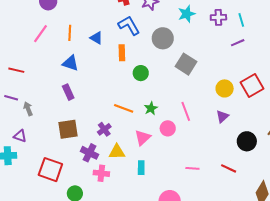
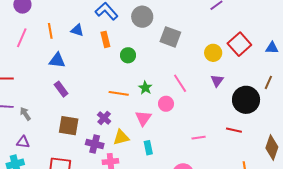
brown square: (68, 129) -> (69, 126), turned 30
black circle: (247, 141) -> (246, 100), size x1.4

